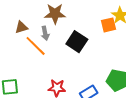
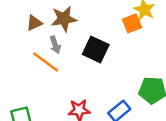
brown triangle: (21, 27) -> (34, 23), moved

